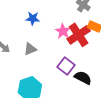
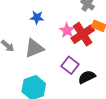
gray triangle: (30, 49) -> (34, 48), size x1.5
black semicircle: (83, 78) -> (87, 77), turned -54

